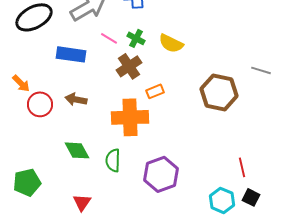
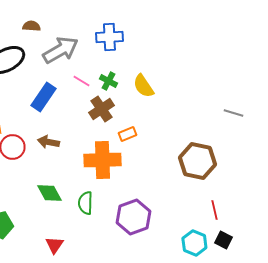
yellow semicircle: (171, 43) -> (143, 86), turned 30
blue rectangle: (71, 54) -> (43, 97), turned -64
brown hexagon: (219, 92) -> (197, 161), moved

